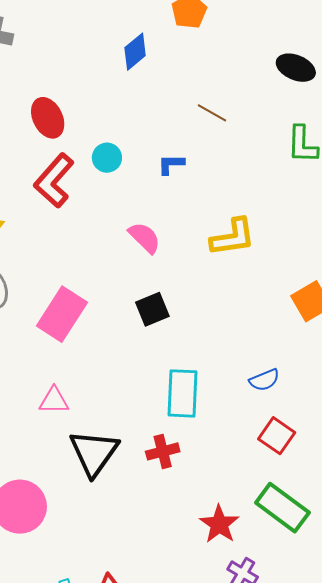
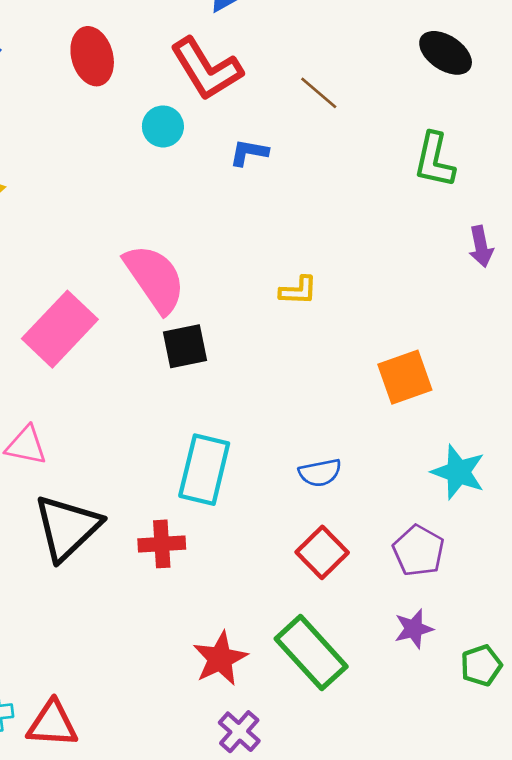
red L-shape: (54, 181) -> (206, 69), moved, turned -84
yellow L-shape: (233, 237) -> (298, 291), moved, size x0.6
pink semicircle: (145, 238) -> (155, 278), moved, size x1.5

